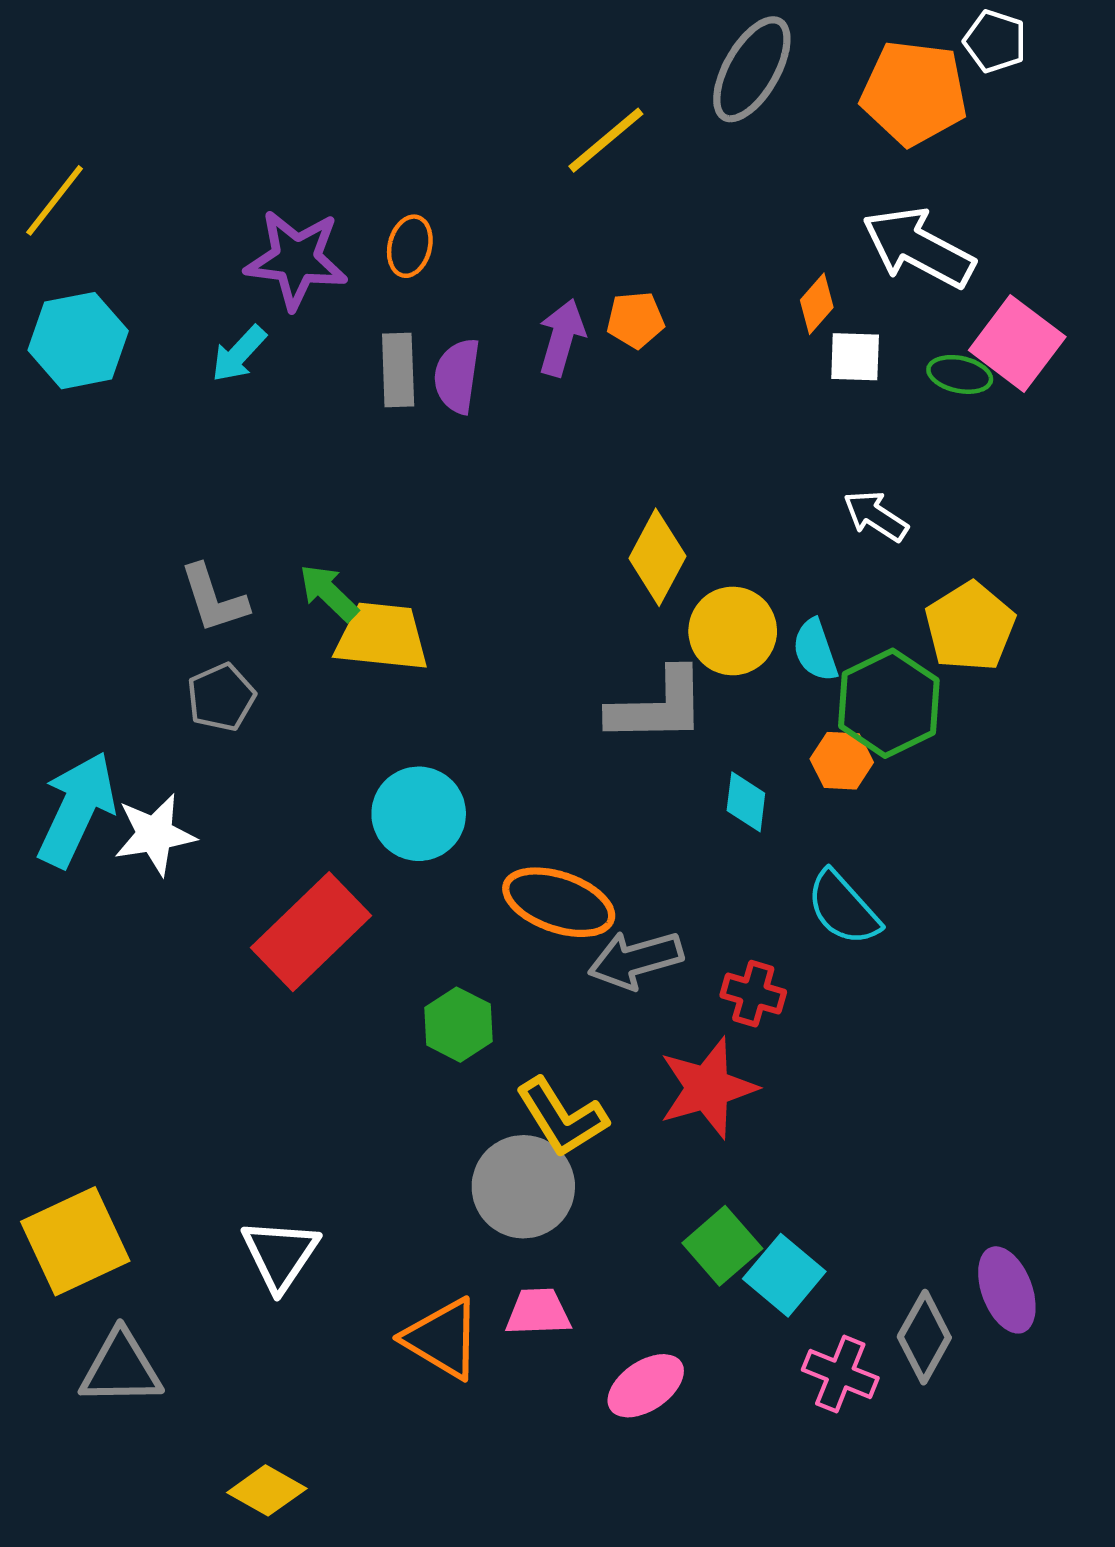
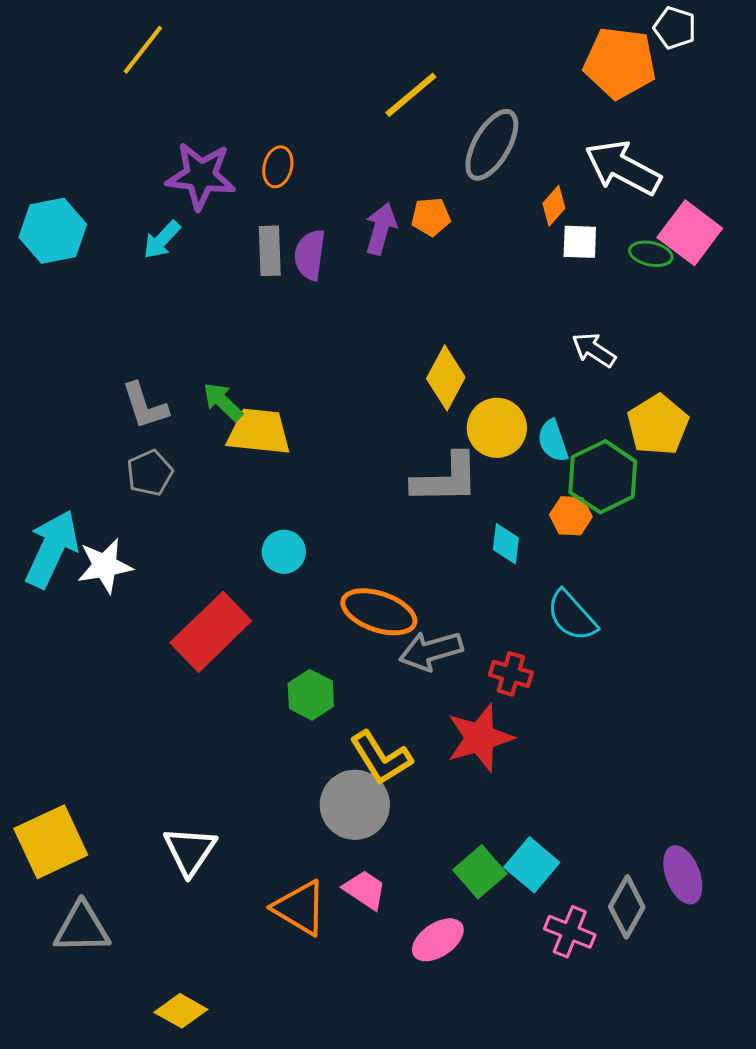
gray ellipse: (752, 69) -> (492, 145), moved
yellow line: (55, 200) -> (143, 50), moved
cyan circle: (419, 814) -> (284, 552), size x0.7
green square: (722, 1246) -> (480, 872), moved
pink trapezoid: (538, 1312) -> (365, 890), turned 36

